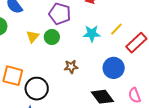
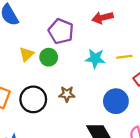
yellow line: (116, 29) -> (124, 57), turned 32
black circle: (37, 89) -> (33, 99), moved

